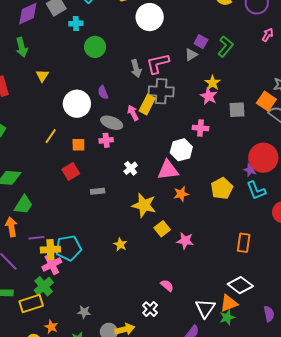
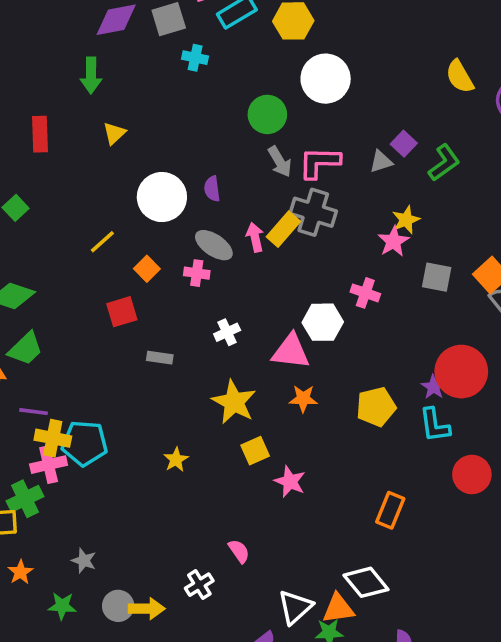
green circle: (95, 47) -> (267, 114), moved
gray arrow: (136, 68) -> (280, 162), turned -30
orange square: (78, 145) -> (147, 269), turned 32

